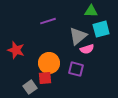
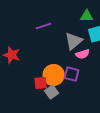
orange circle: (49, 63) -> (54, 75), moved
gray square: (30, 87) -> (52, 92), moved

